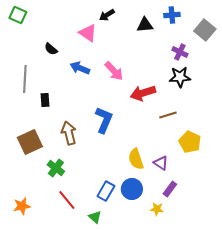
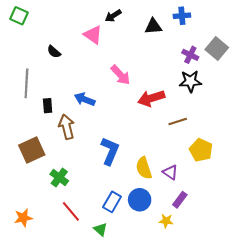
gray square: (205, 30) -> (217, 49), moved
blue arrow: (80, 68) -> (85, 99), moved
blue L-shape: (104, 120) -> (110, 151), moved
brown arrow: (69, 133) -> (67, 127), moved

